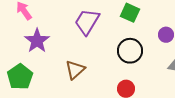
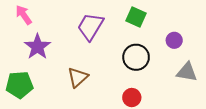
green pentagon: (20, 77) -> (19, 85), turned 30

